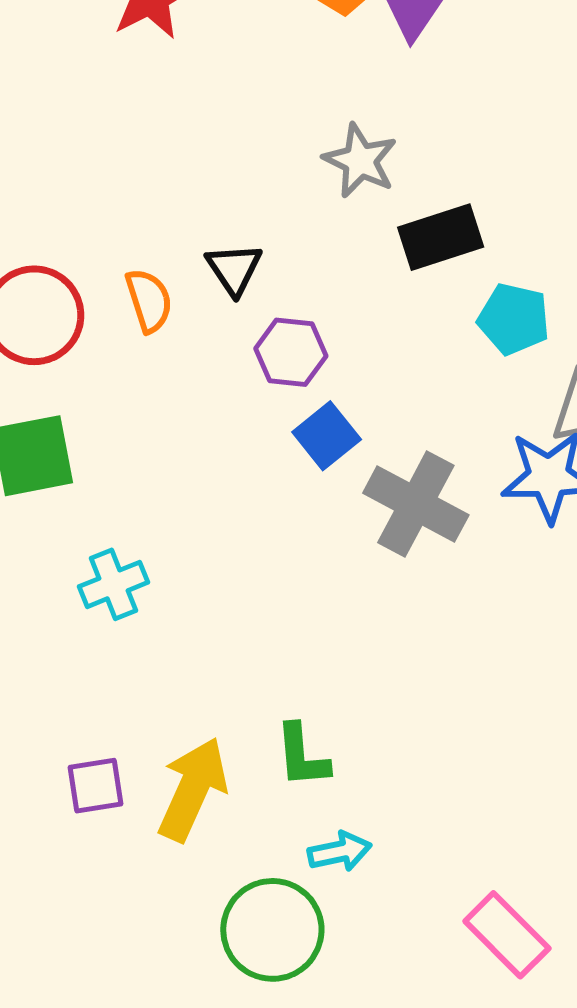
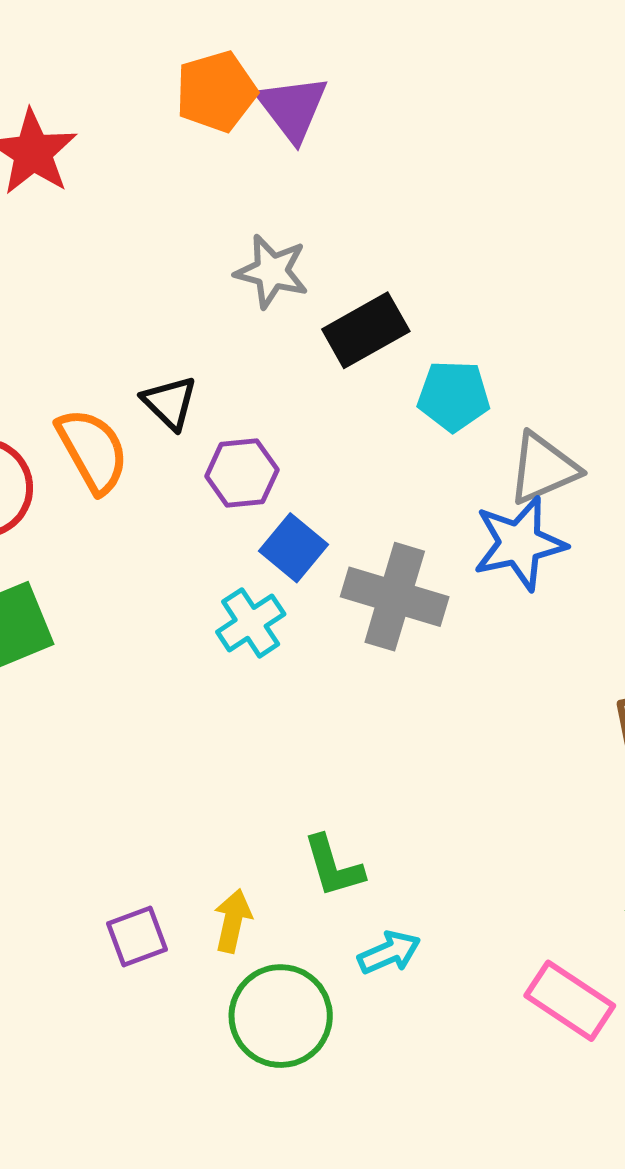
orange semicircle: (149, 300) -> (92, 451), size x1.4
cyan cross: (113, 584) -> (251, 623), moved
yellow arrow: (193, 789) -> (233, 921), size x0.6
green circle: (272, 930) -> (281, 1016), moved

